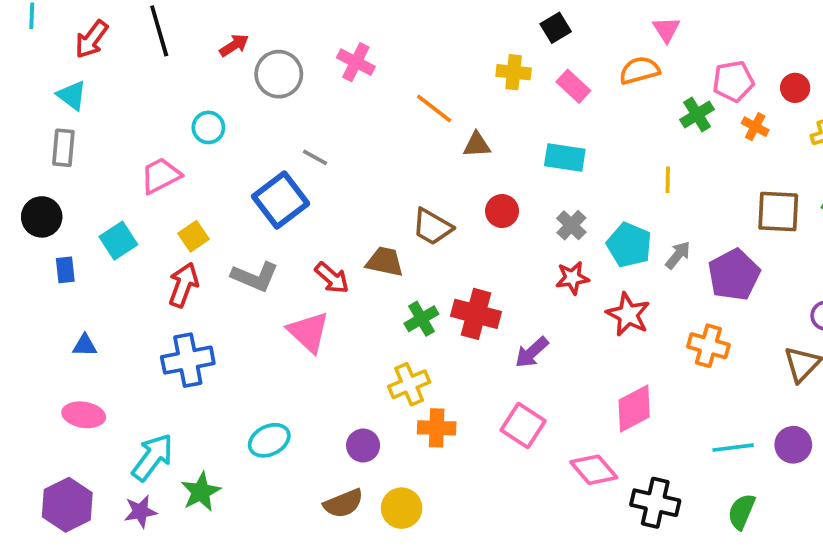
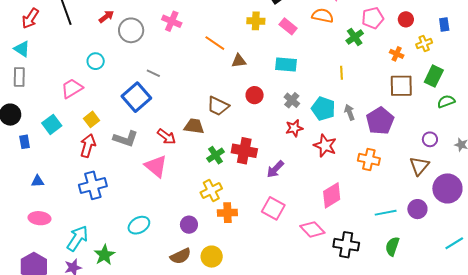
orange semicircle: (639, 70) -> (323, 16), turned 30
orange cross: (755, 127) -> (397, 54), moved
gray arrow: (678, 255) -> (350, 112), turned -56

